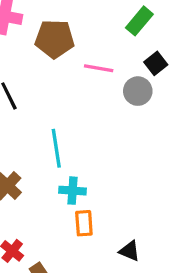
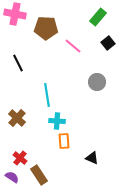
pink line: (99, 68) -> (73, 46), turned 30
gray circle: (138, 91) -> (97, 82), moved

